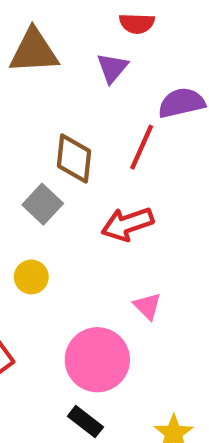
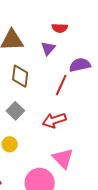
brown diamond: (74, 159) -> (20, 76), moved
pink triangle: (147, 306) -> (63, 158), size x1.6

